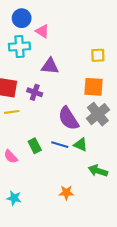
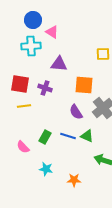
orange square: (94, 87) -> (84, 85), moved
purple semicircle: (68, 118) -> (76, 112), size x0.7
green rectangle: (35, 146) -> (45, 137), turned 56
cyan star: (14, 198) -> (46, 169), moved

